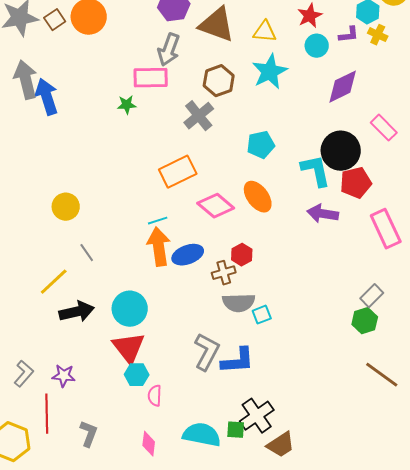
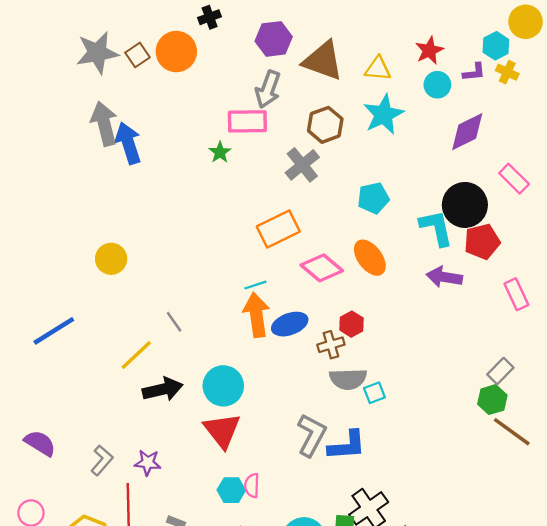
green star: (127, 105) -> (220, 152), turned -30
yellow circle: (66, 207) -> (111, 259), moved
pink rectangle: (386, 229) -> (516, 294), size x0.7
cyan hexagon: (137, 375) -> (231, 490), moved
brown line: (382, 375) -> (512, 432), moved

